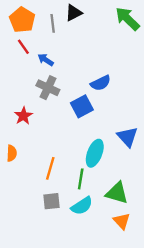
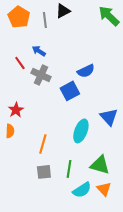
red line: (23, 47) -> (20, 63), moved
red star: (23, 116) -> (16, 110), moved
green line: (81, 179) -> (69, 169), moved
cyan semicircle: (82, 206) -> (82, 190), moved

